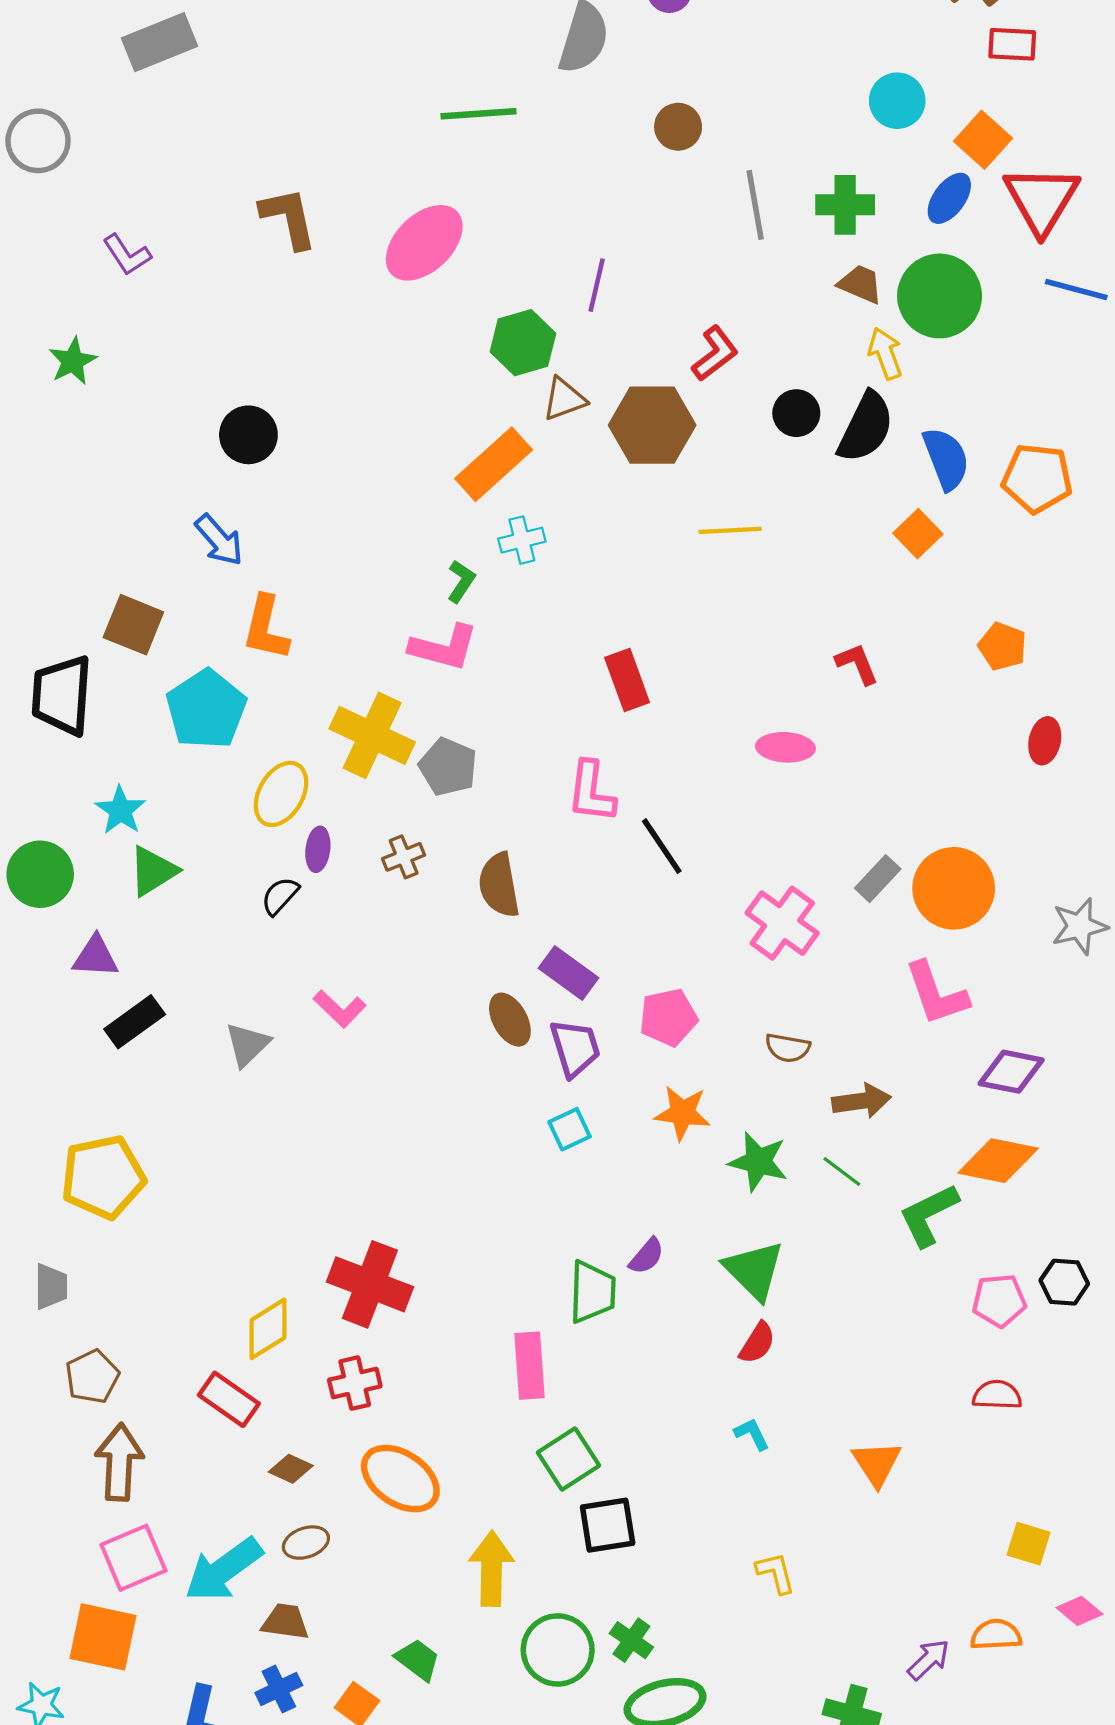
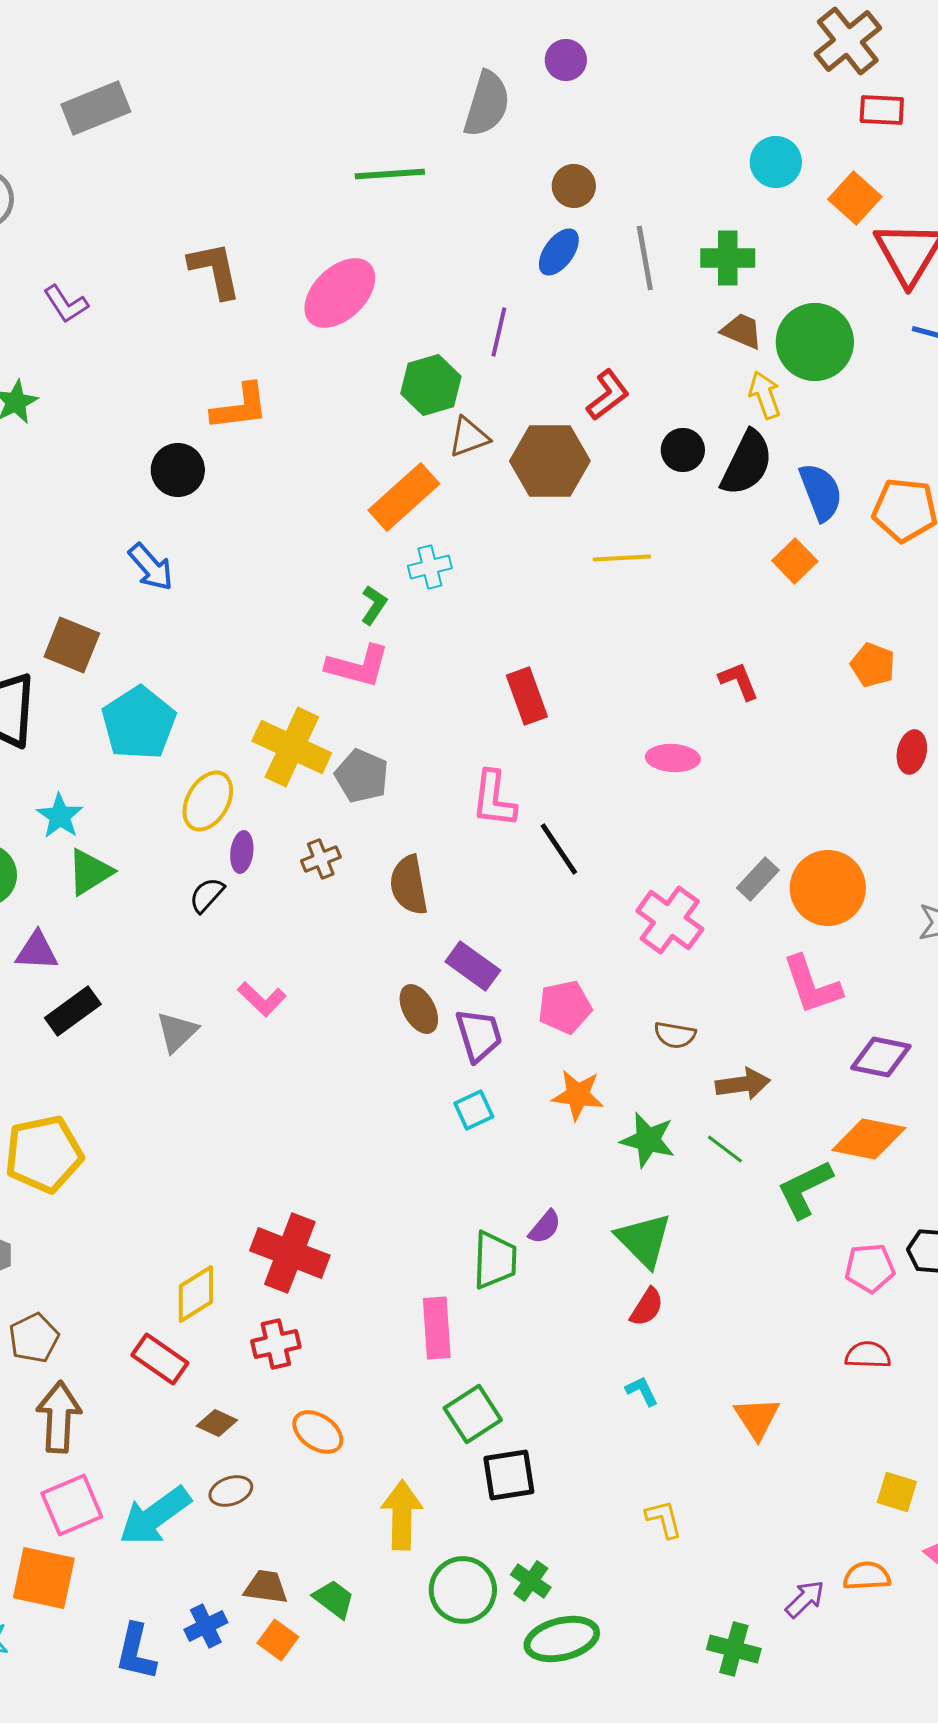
blue ellipse: (949, 198) -> (559, 252), moved
orange L-shape: (266, 628) -> (240, 407), moved, turned -110
orange ellipse: (400, 1479) -> (318, 1432), size x0.7
brown trapezoid: (285, 1622) -> (266, 1587), moved

